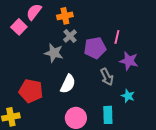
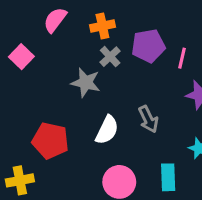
pink square: (19, 27) -> (21, 57), moved
purple pentagon: (95, 48) -> (148, 46), moved
gray arrow: (107, 77) -> (148, 119), moved

